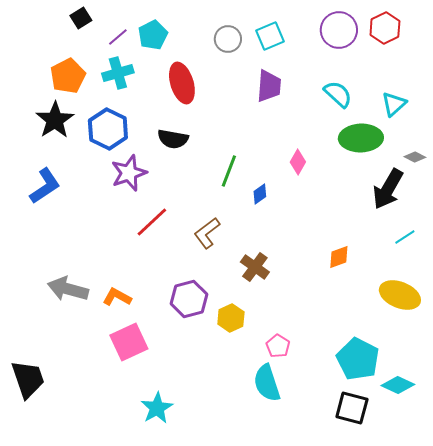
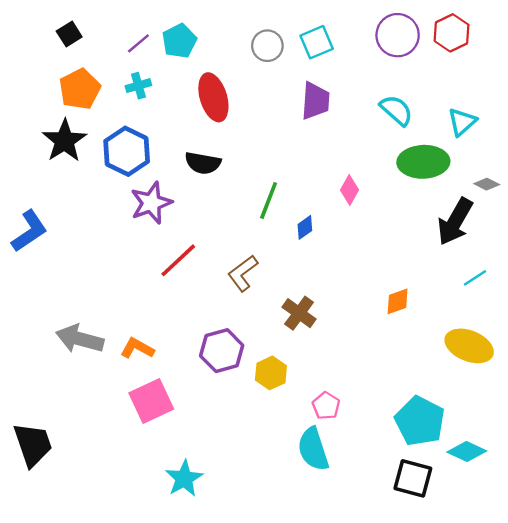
black square: (81, 18) -> (69, 34), moved
cyan cross: (118, 73) -> (138, 86), size x0.7
blue L-shape: (45, 186) -> (29, 231), moved

